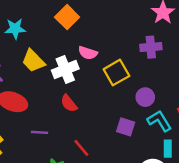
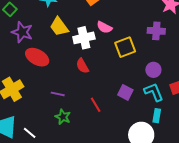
purple circle: (145, 97) -> (153, 70), moved
purple line: (39, 132) -> (58, 94), moved
red line: (81, 148) -> (96, 105), moved

